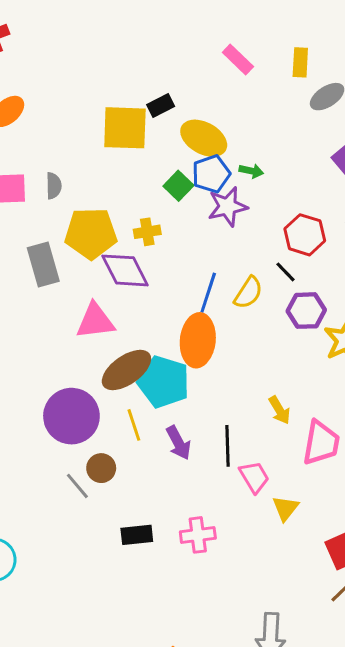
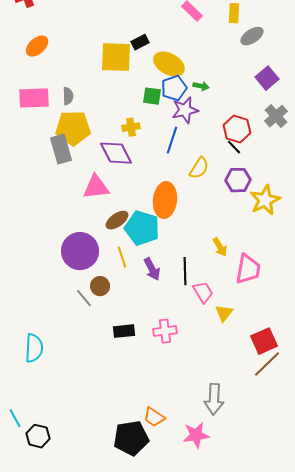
green square: (178, 186) -> (152, 96), turned -36
yellow pentagon: (91, 233) -> (73, 128), moved
black line: (285, 272) -> (234, 147), moved
blue line: (208, 293) -> (172, 140), moved
brown ellipse: (126, 370) -> (117, 220), size x0.7

